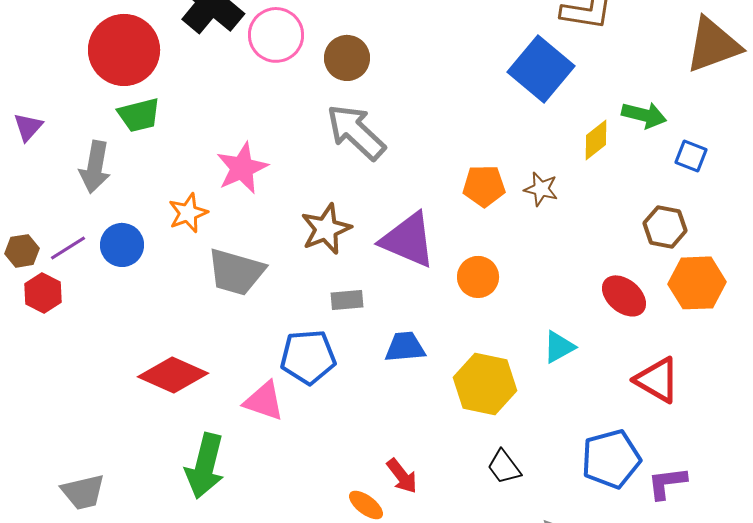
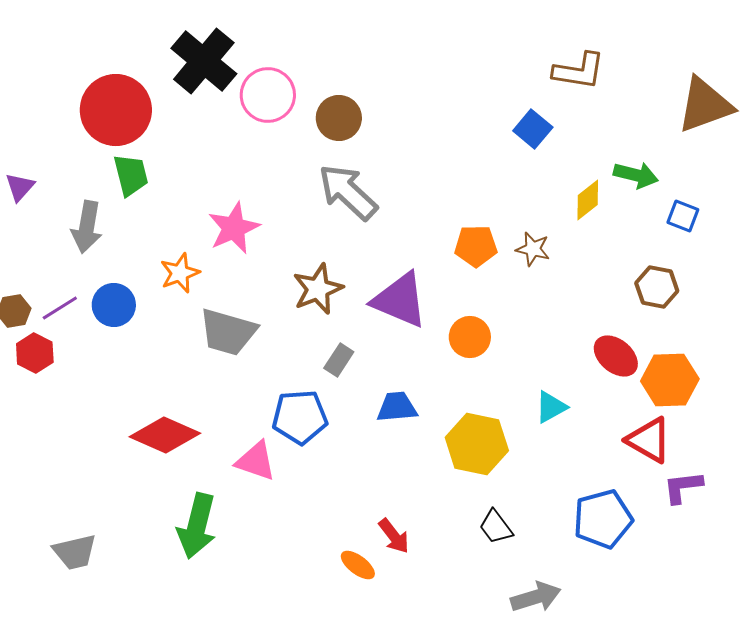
blue square: (541, 69) -> (533, 129), size x0.6
green trapezoid: (139, 115) -> (131, 175), turned -90
orange hexagon: (697, 283) -> (670, 380), moved
gray rectangle: (347, 300) -> (339, 360), turned -52
purple L-shape: (667, 483) -> (683, 487), moved

